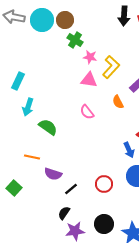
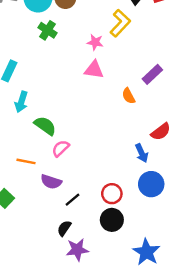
green cross: (75, 40) -> (47, 30), moved
yellow L-shape: (111, 67) -> (120, 23), moved
pink semicircle: (87, 112) -> (61, 148), moved, turned 84
black circle: (104, 224) -> (112, 220), moved

